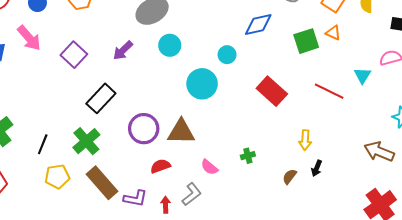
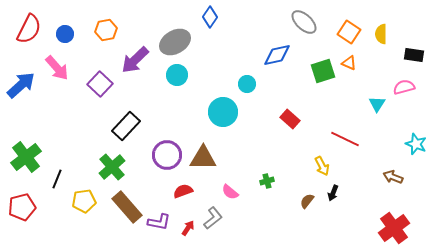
cyan circle: (170, 45) -> (177, 75), moved
purple arrow: (123, 50) -> (135, 60), moved, size x1.4
red rectangle: (272, 91) -> (290, 119), size x0.7
red line: (329, 91) -> (345, 139), moved
yellow arrow: (305, 140) -> (322, 166), turned -30
black line: (43, 144) -> (57, 179), moved
brown arrow: (379, 152) -> (393, 177), size x0.7
red arrow: (166, 205) -> (188, 228), turned 35

